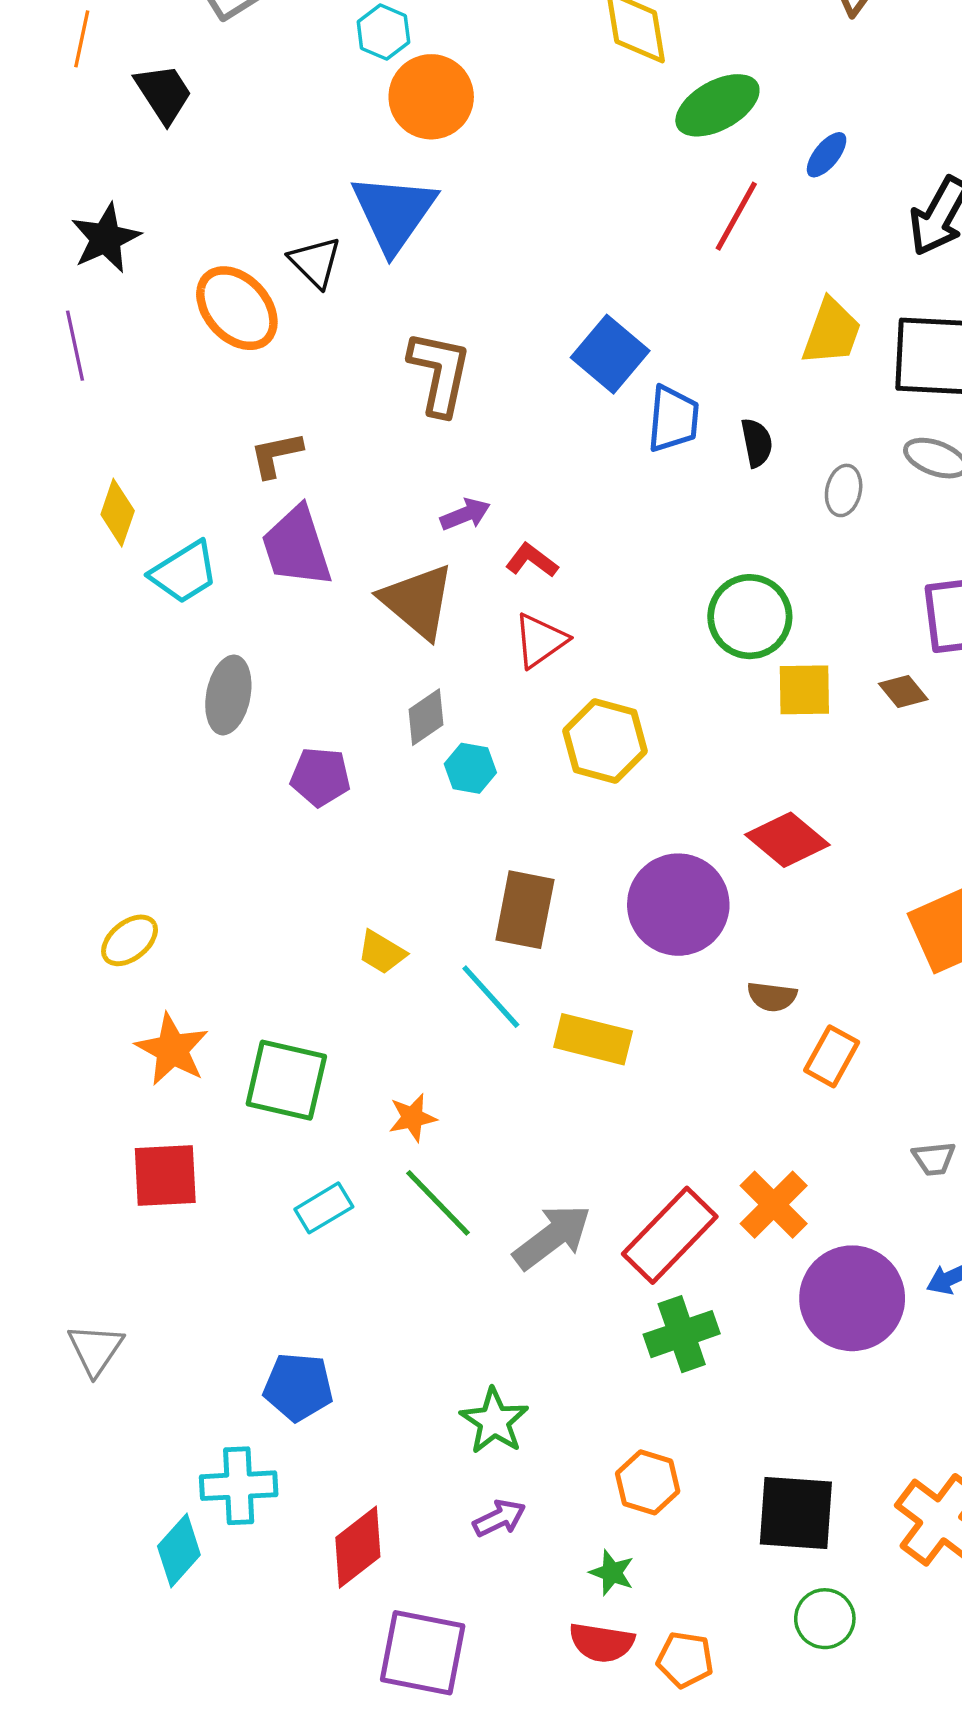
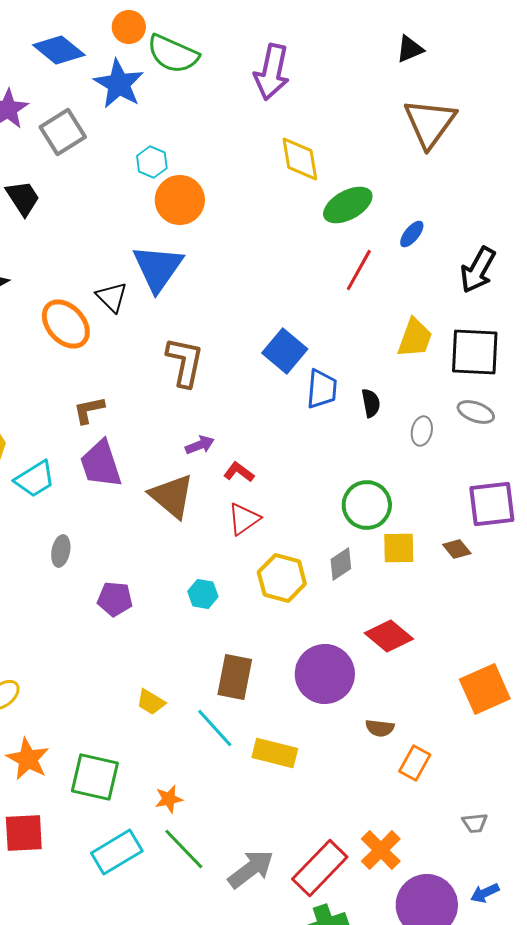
gray ellipse: (228, 695) -> (61, 551), size x0.7
gray diamond: (426, 717) -> (341, 564), moved
cyan rectangle: (324, 1208) -> (117, 852), size x1.5

